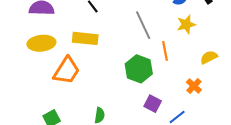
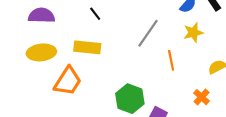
gray line: (143, 25) -> (148, 33), turned 60
green hexagon: (139, 69) -> (130, 99), moved

